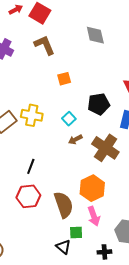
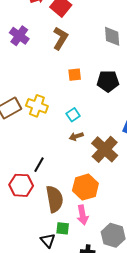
brown L-shape: (44, 45) -> (60, 38), turned 45
black pentagon: (99, 104) -> (108, 81), moved
black line: (31, 166) -> (39, 165), moved

